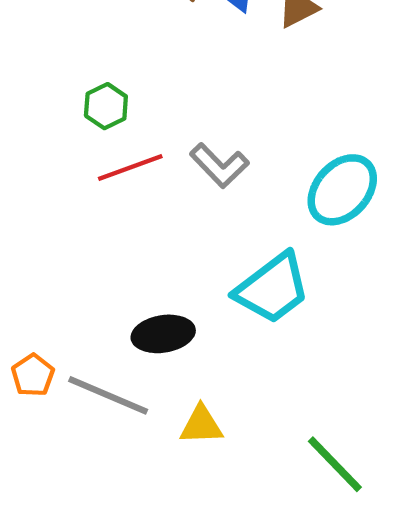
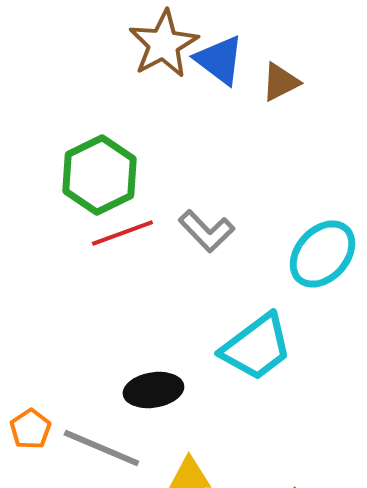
green hexagon: (106, 106) -> (99, 175), size x1.8

